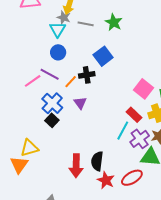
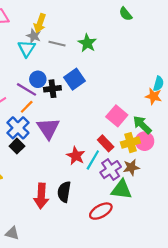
blue circle: (58, 52) -> (38, 79), moved
purple line: (50, 74) -> (27, 89), moved
black cross: (87, 75) -> (52, 89), moved
orange line: (71, 82) -> (27, 107), moved
purple triangle: (80, 103) -> (48, 128), size x1.6
red star: (106, 180) -> (76, 156), moved

